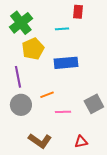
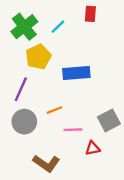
cyan line: (62, 29) -> (58, 27), moved, turned -40
purple line: (18, 77) -> (21, 89), turned 35
red triangle: (81, 142) -> (93, 148), moved

